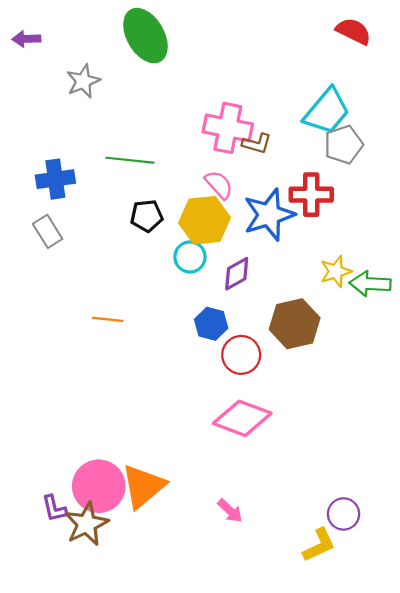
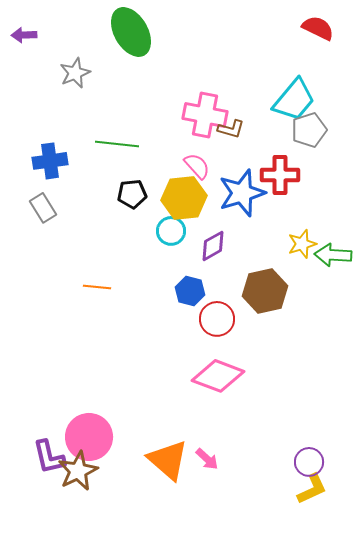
orange triangle: (143, 486) -> (168, 460), moved, turned -39
purple L-shape: (54, 508) -> (49, 457), size x1.4
yellow L-shape: (319, 545) -> (312, 489), moved

